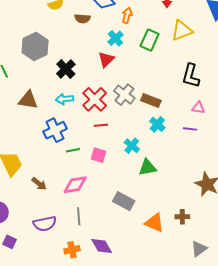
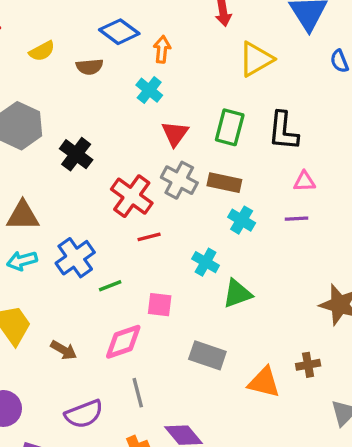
green rectangle: (150, 40) -> (230, 127), moved
red triangle: (106, 59) -> (175, 134), moved
cyan arrow: (65, 99) -> (22, 261), moved
pink square: (99, 155) -> (160, 305), moved

